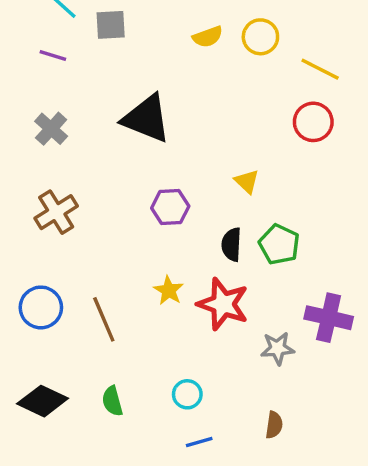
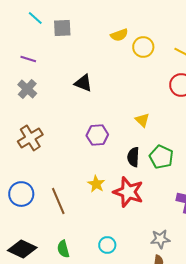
yellow circle: (260, 37) -> (143, 47), moved
purple line: (53, 56) -> (28, 59), moved
black triangle: (146, 118) -> (83, 83), size x0.6
gray star: (277, 348) -> (160, 239), moved

